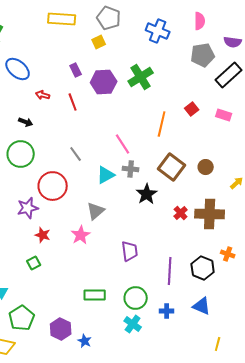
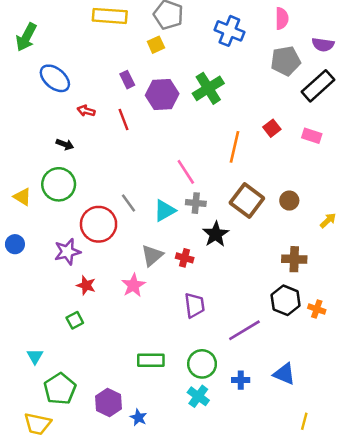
gray line: (76, 154) -> (128, 203), moved
red cross: (181, 213) -> (185, 258), moved, turned -32
brown cross: (210, 214) -> (294, 259), size x0.7
black hexagon: (203, 268) -> (286, 300), moved
purple line: (170, 271) -> (244, 330), turned 56

